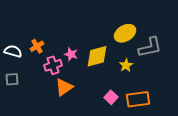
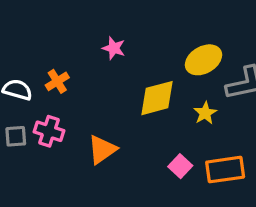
pink star: (71, 54) -> (114, 48), moved
pink cross: (53, 65) -> (49, 131), moved, turned 36

